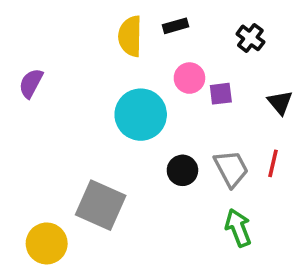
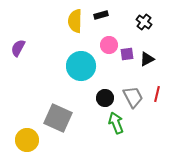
black triangle: (280, 102) -> (147, 59), moved, turned 42
green arrow: (238, 228) -> (116, 123), moved

